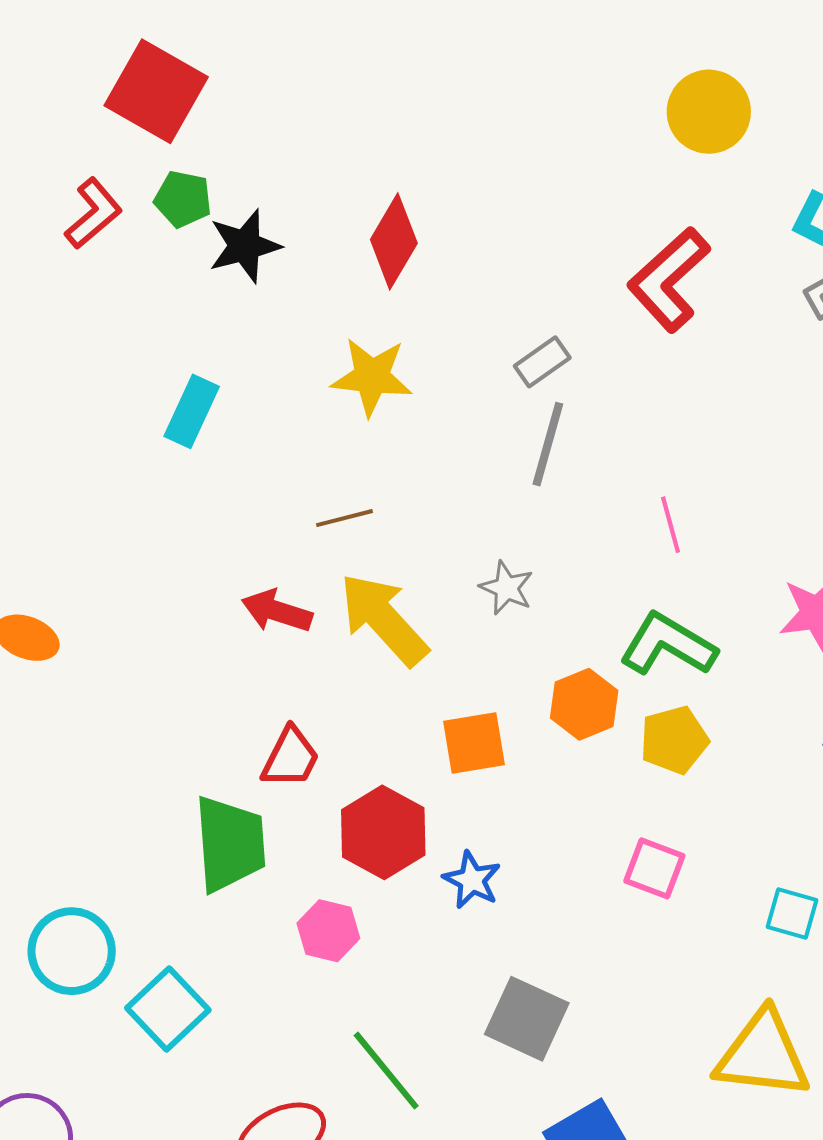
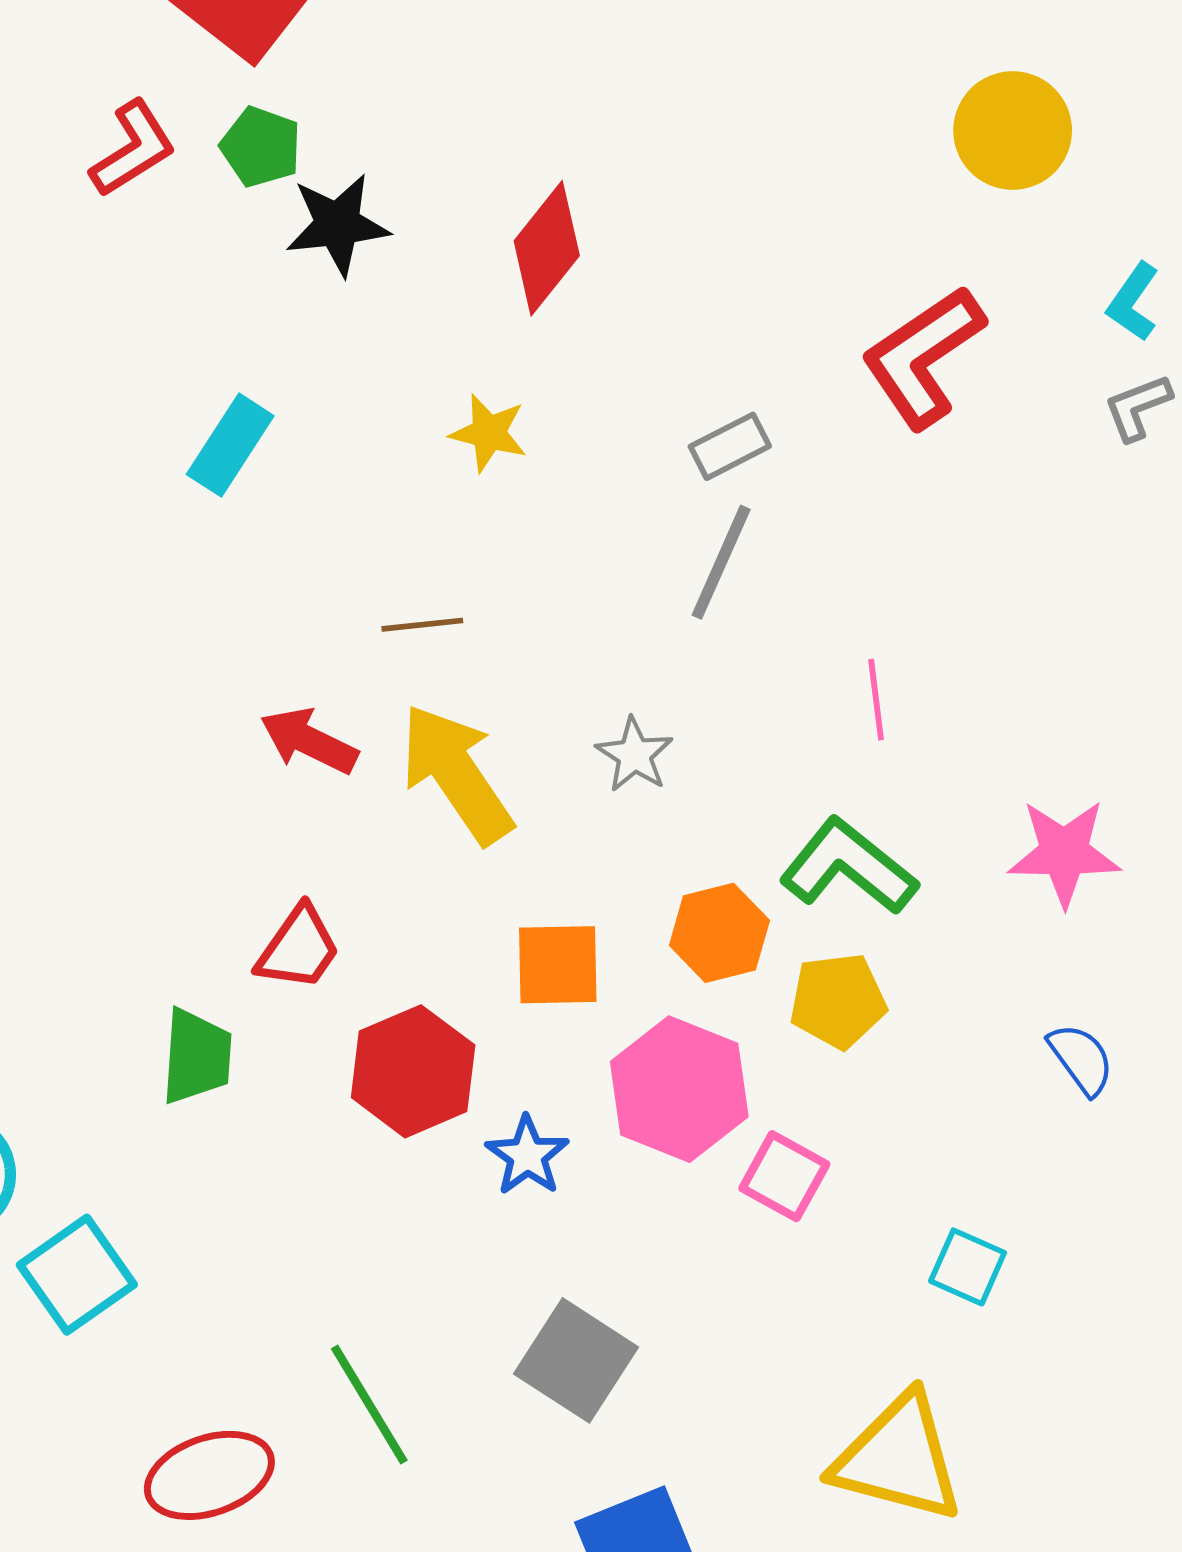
yellow star: (372, 377) -> (489, 433), size x0.7
green trapezoid: (230, 844) -> (197, 1056), size x0.7
pink hexagon: (328, 931) -> (679, 1089), moved, size x1.6

